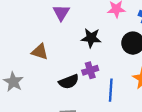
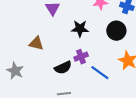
blue line: (111, 90) -> (100, 73), turned -54

